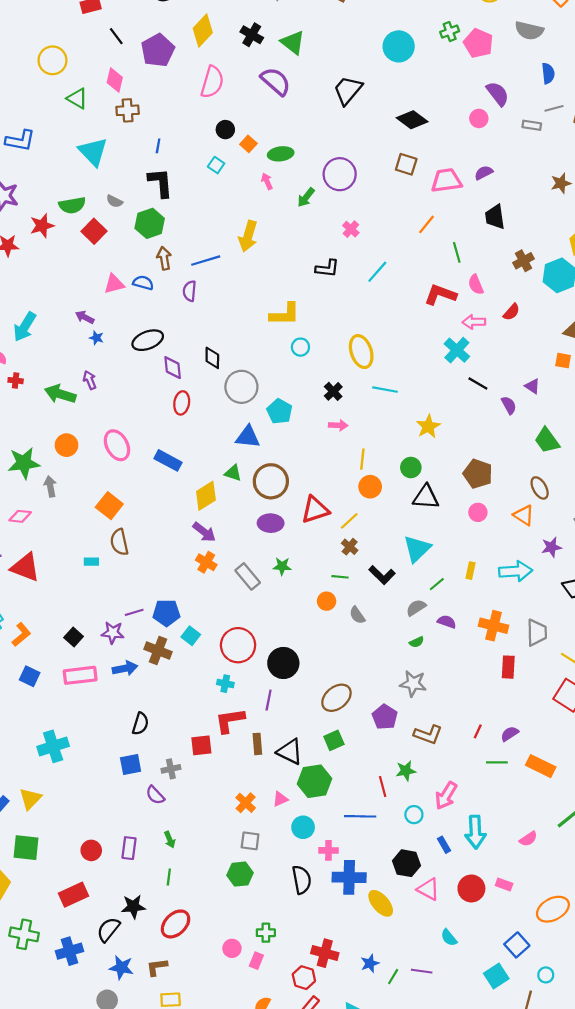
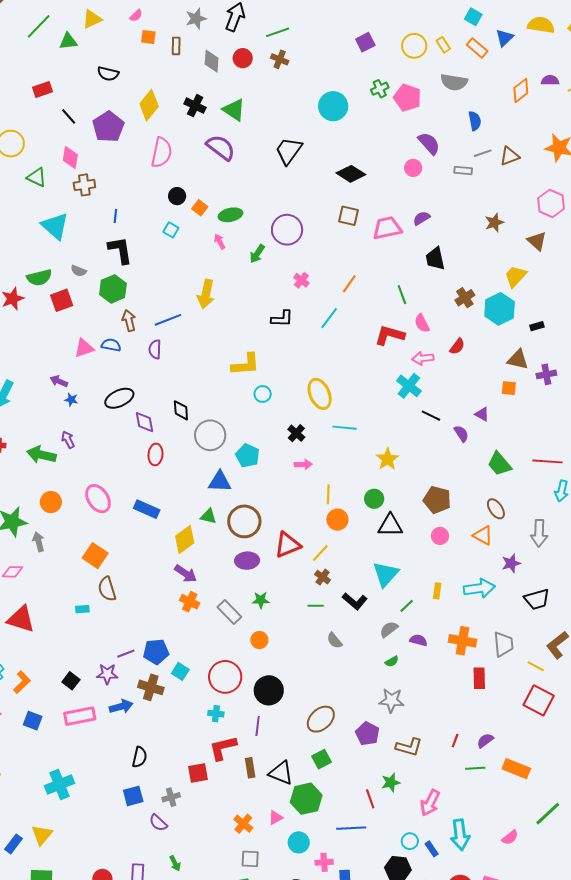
orange line: (427, 224) -> (349, 284), moved
red square: (94, 231) -> (62, 300), turned 30
orange circle: (327, 601) -> (259, 640), moved
cyan circle: (414, 815) -> (410, 841), moved

